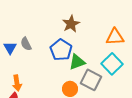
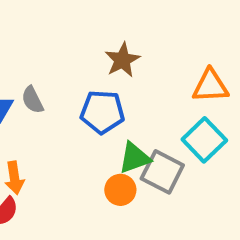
blue pentagon: (61, 50) -> (102, 112), turned -30
green triangle: (77, 62) -> (134, 158), moved

